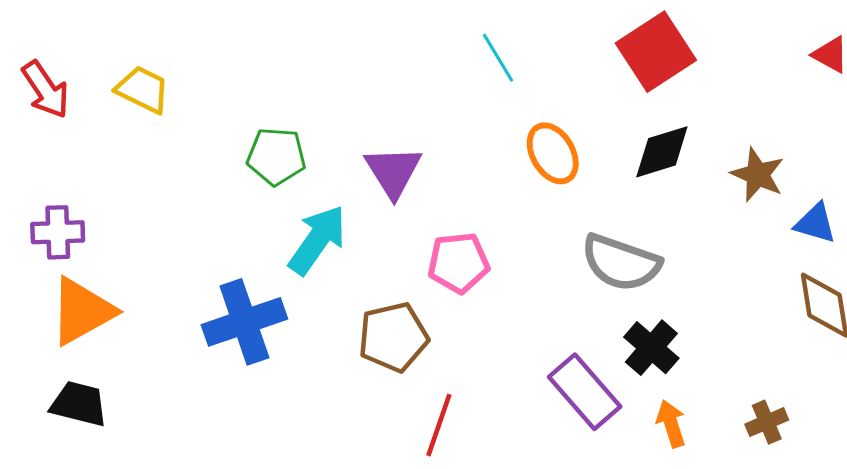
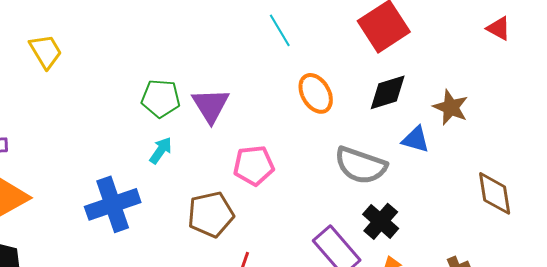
yellow trapezoid: (143, 90) -> (46, 51), turned 33
green pentagon: (276, 156) -> (161, 98), moved
blue triangle: (815, 223) -> (416, 139), moved
cyan arrow: (317, 240) -> (161, 150), size x0.6

